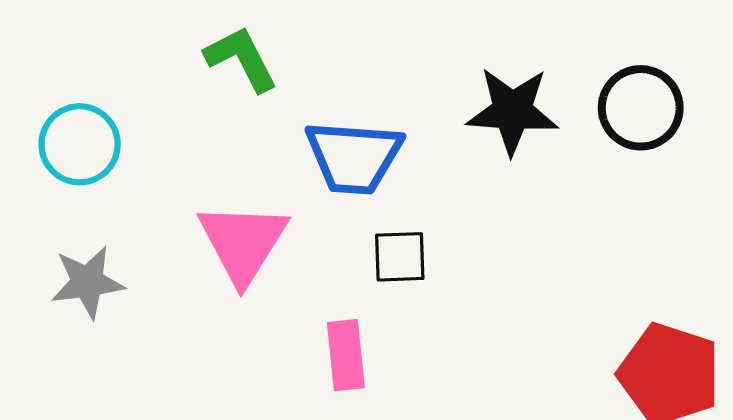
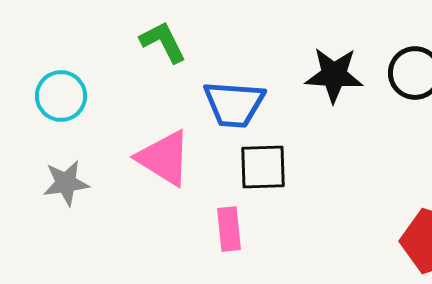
pink triangle: (243, 243) -> (164, 158), turned -30
black square: (400, 257) -> (263, 167), size x1.4

